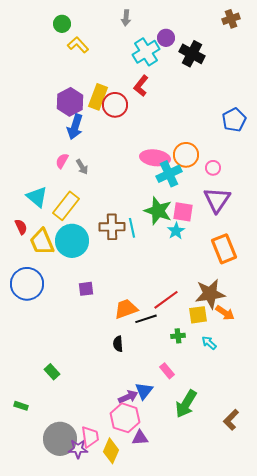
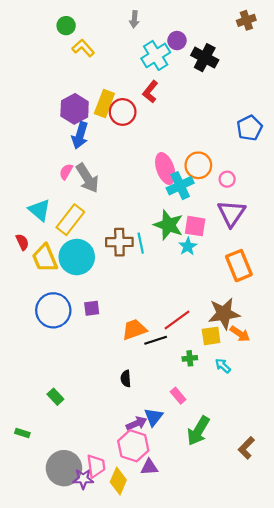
pink ellipse: (155, 158) -> (165, 168), turned 64
gray arrow: (82, 167) -> (87, 178), size x1.8
blue circle: (27, 284) -> (53, 310), moved
black semicircle: (118, 344) -> (126, 379), moved

